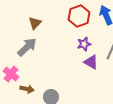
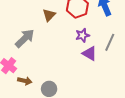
brown triangle: (35, 23) -> (49, 15), moved

